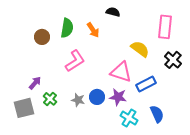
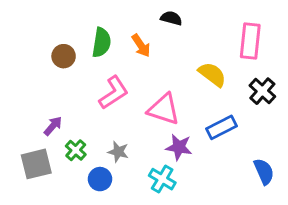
pink triangle: (121, 72) -> (164, 109), moved
blue circle: (97, 97) -> (100, 179), moved
blue semicircle: (157, 114) -> (264, 171), moved
cyan cross: (129, 118) -> (162, 179), moved

